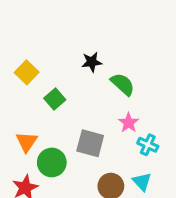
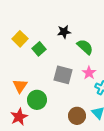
green square: (55, 99) -> (39, 49), moved
gray square: (90, 143) -> (63, 75), moved

